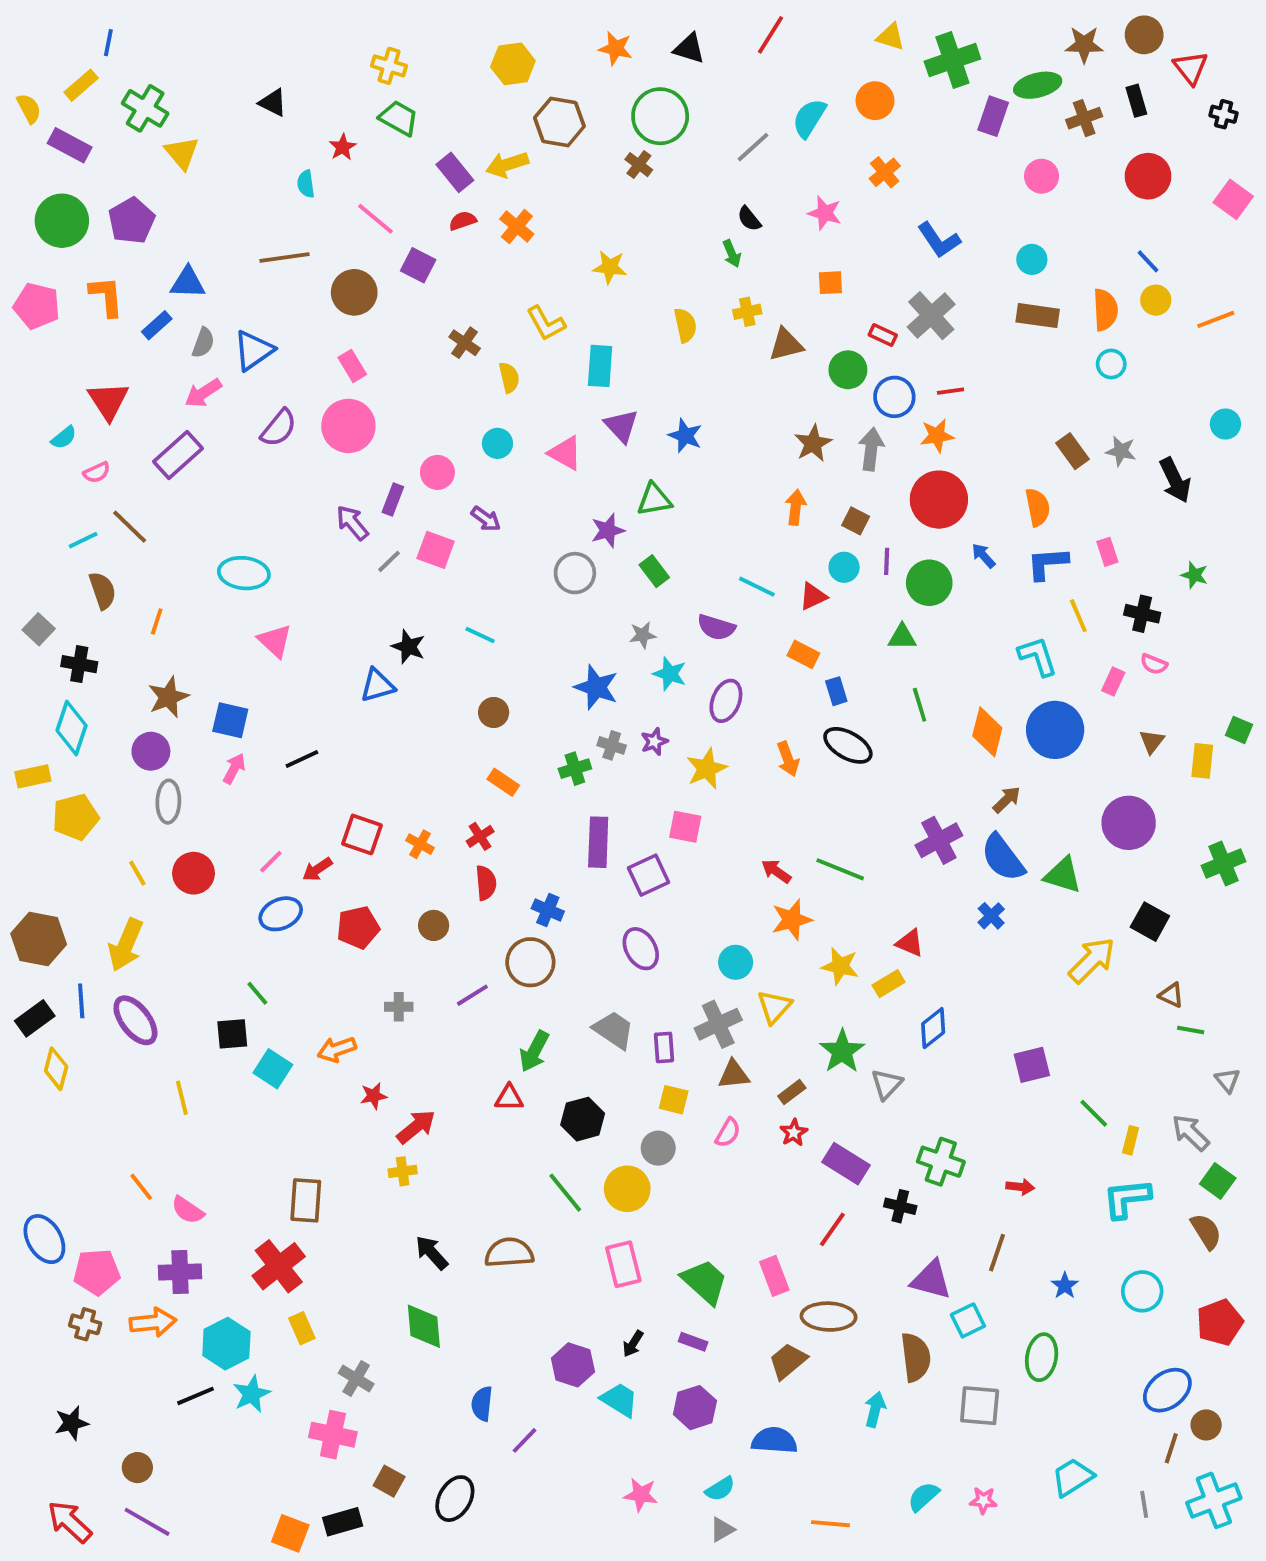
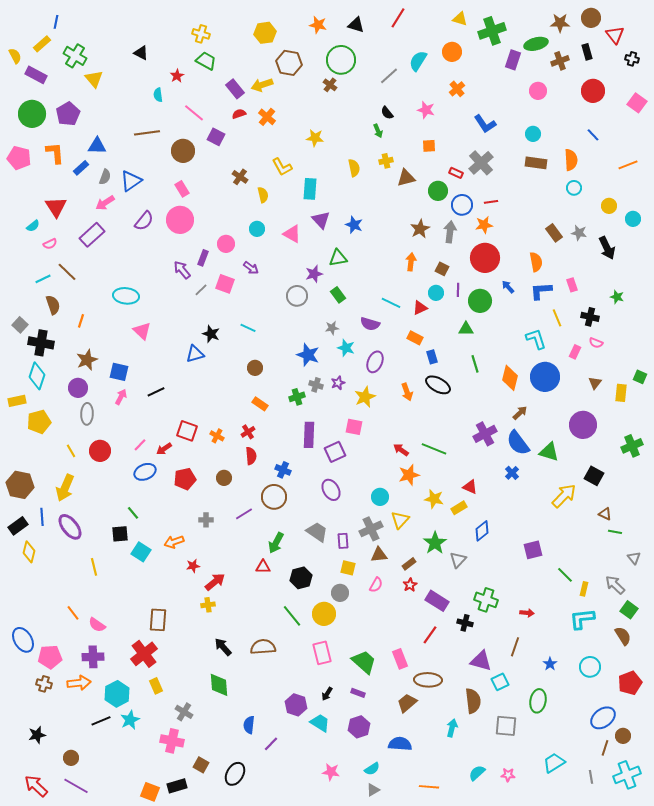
yellow circle: (1156, 300) -> (609, 206), moved
black cross: (79, 664) -> (41, 343), size x1.4

